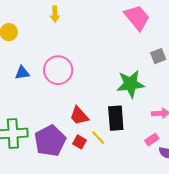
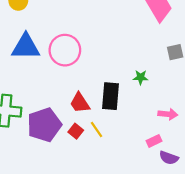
blue triangle: (22, 73) -> (26, 47), size x1.8
green star: (130, 84) -> (141, 77), size x0.5
black rectangle: (116, 118) -> (111, 96), moved

